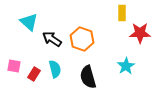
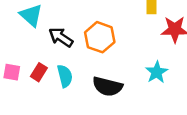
red rectangle: (34, 74) -> (39, 72), moved
black semicircle: (88, 77) -> (107, 86), turned -60

